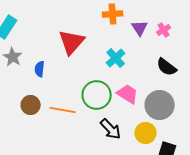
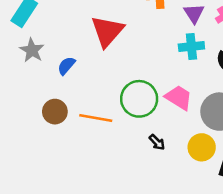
cyan cross: (116, 58) -> (191, 46), moved, turned 36
blue semicircle: (40, 69) -> (66, 66), turned 35
black arrow: (111, 129) -> (157, 142), size x0.6

